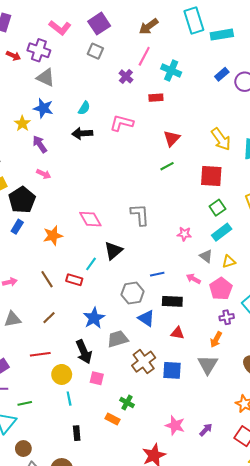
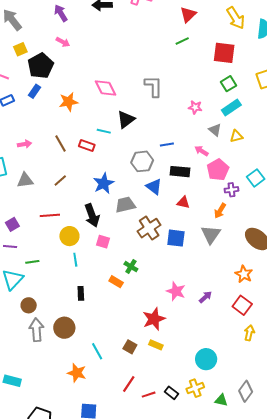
cyan line: (91, 264) -> (104, 131), turned 64
pink pentagon: (221, 289) -> (218, 170), moved

